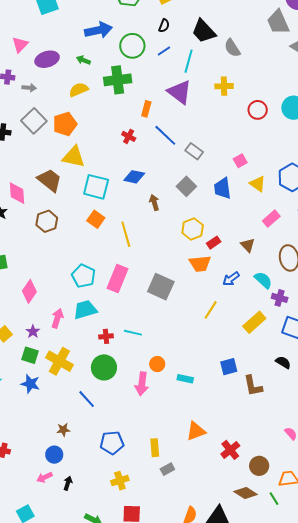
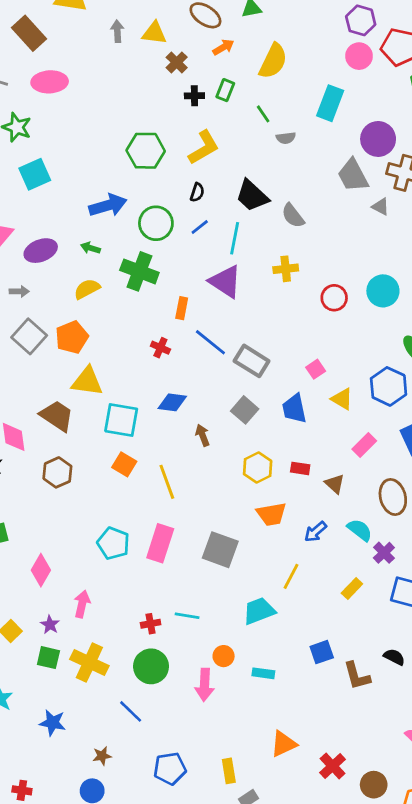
green cross: (118, 80) -> (139, 271), turned 32
gray rectangle: (194, 151) -> (252, 361), size x1.4
red rectangle: (214, 243) -> (300, 468), moved, turned 48
purple cross: (280, 298) -> (384, 553), turned 35
cyan trapezoid: (85, 310) -> (259, 611), moved
yellow rectangle: (254, 322) -> (352, 589), size x0.7
black semicircle: (283, 362) -> (394, 657), moved
blue star: (30, 384) -> (53, 723), moved

